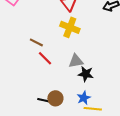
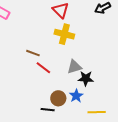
brown circle: (55, 98) -> (58, 98), moved
blue star: (84, 98) -> (76, 96), moved

